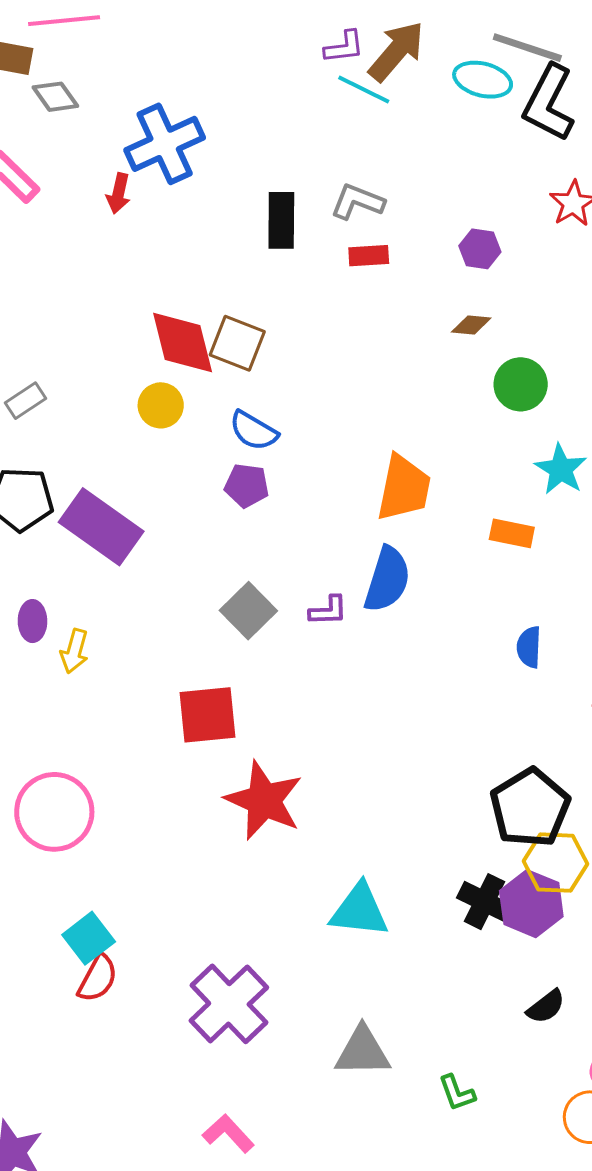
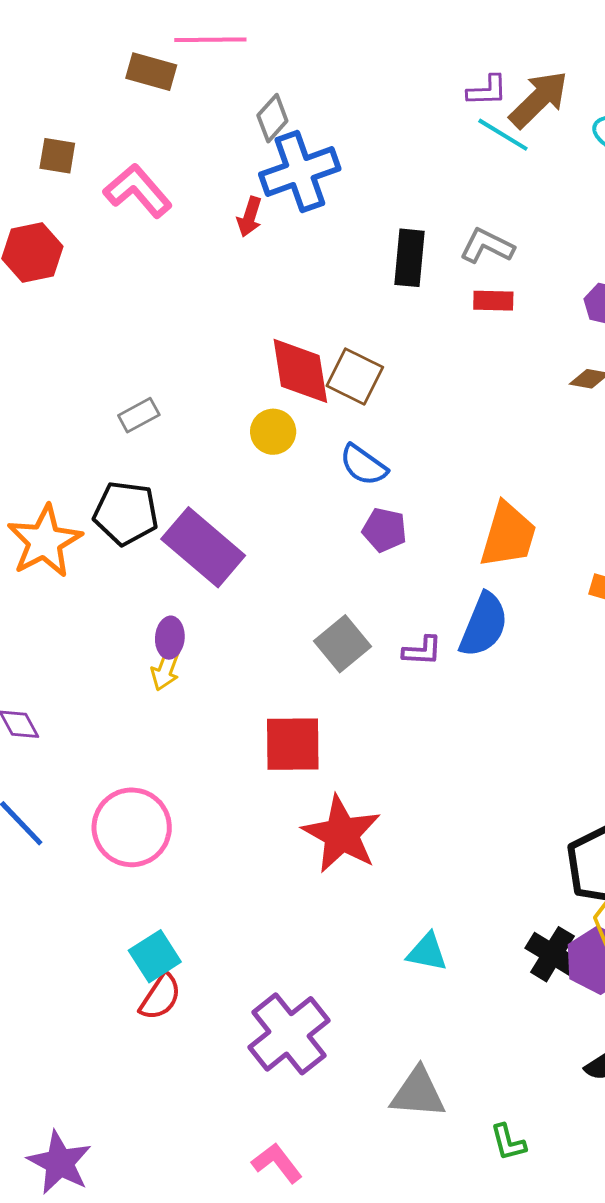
gray diamond: (55, 97) -> (272, 118), moved, turned 72
purple pentagon: (247, 485) -> (384, 530), moved
purple ellipse: (32, 621) -> (170, 638), moved
cyan triangle: (359, 910) -> (427, 952), size x0.7

